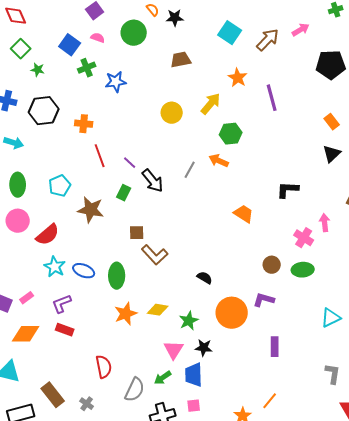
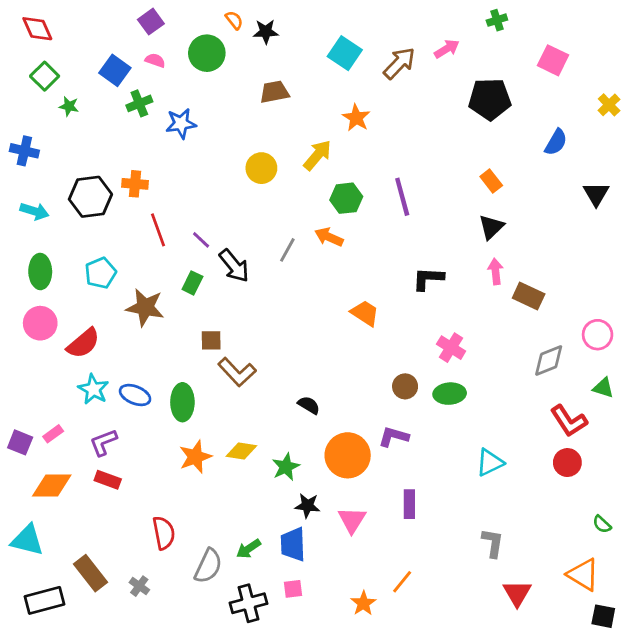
purple line: (272, 98) -> (402, 197), moved
black hexagon: (44, 111) -> (90, 197), moved
pink arrow: (325, 223) -> (496, 271), moved
pink triangle: (174, 350) -> (352, 520), moved

